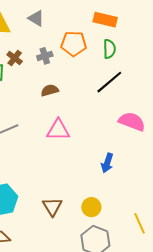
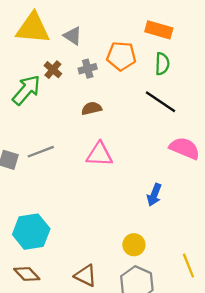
gray triangle: (36, 18) -> (73, 36), moved
black line: (109, 82) -> (161, 102), turned 72
brown triangle: (52, 207) -> (86, 276), moved, turned -35

